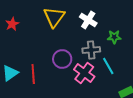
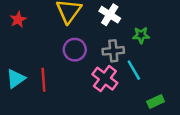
purple circle: (62, 59) -> (75, 50), moved

